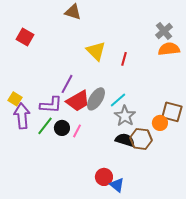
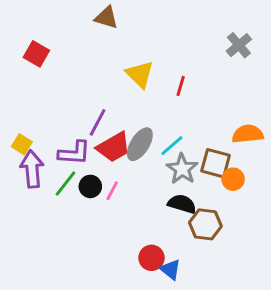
orange semicircle: (169, 49) -> (248, 134), moved
brown square: (172, 112) -> (216, 163), moved
brown hexagon: (141, 139) -> (205, 224), moved

